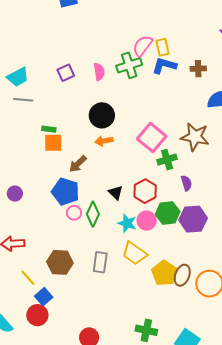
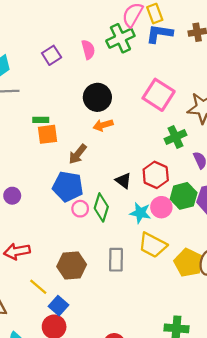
pink square: (152, 138) -> (159, 95), moved

